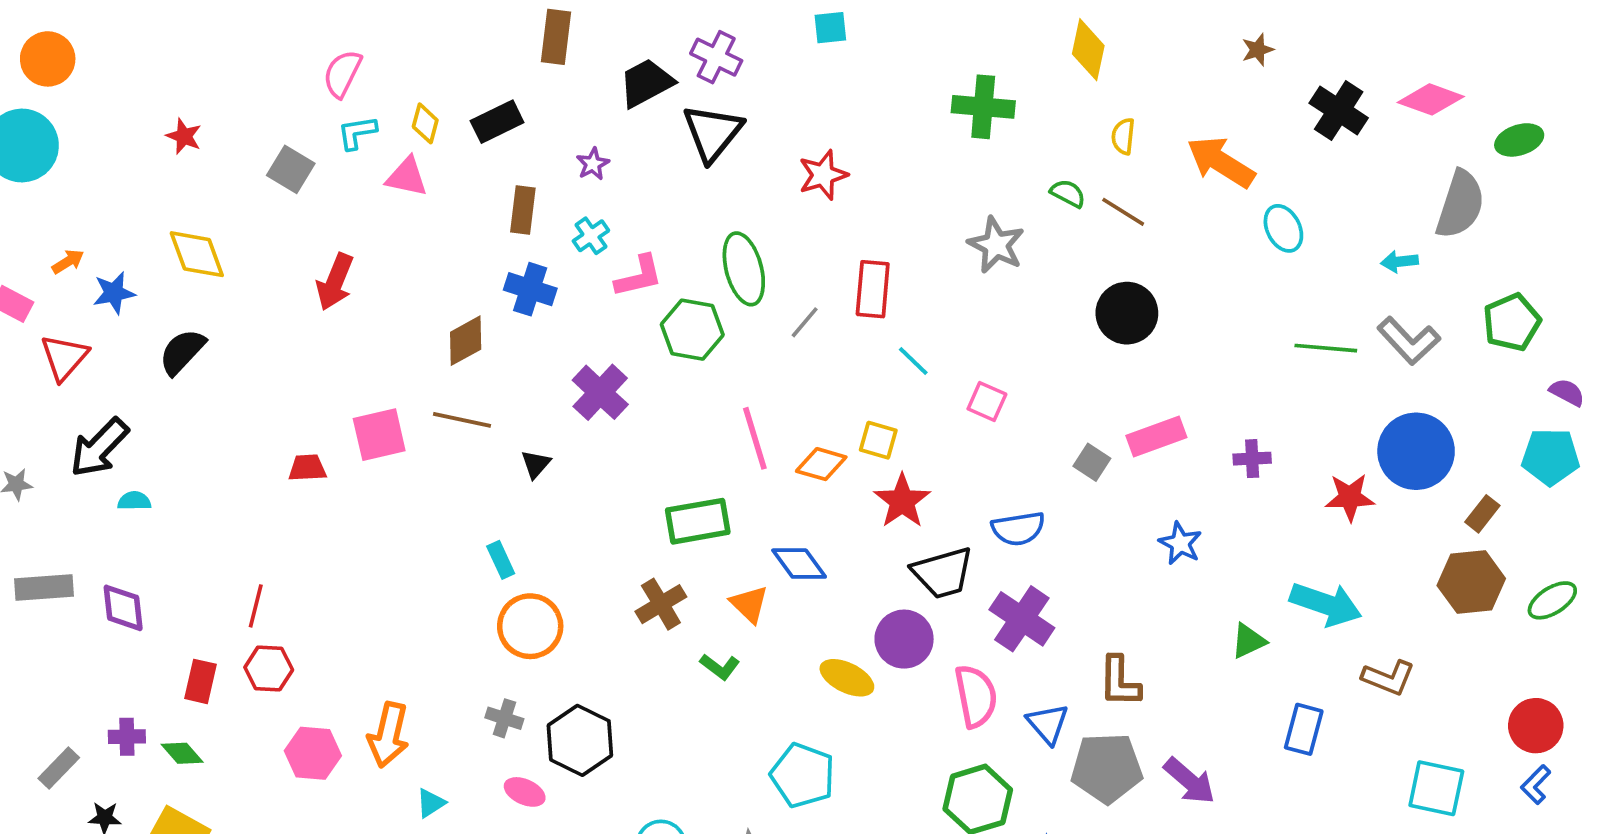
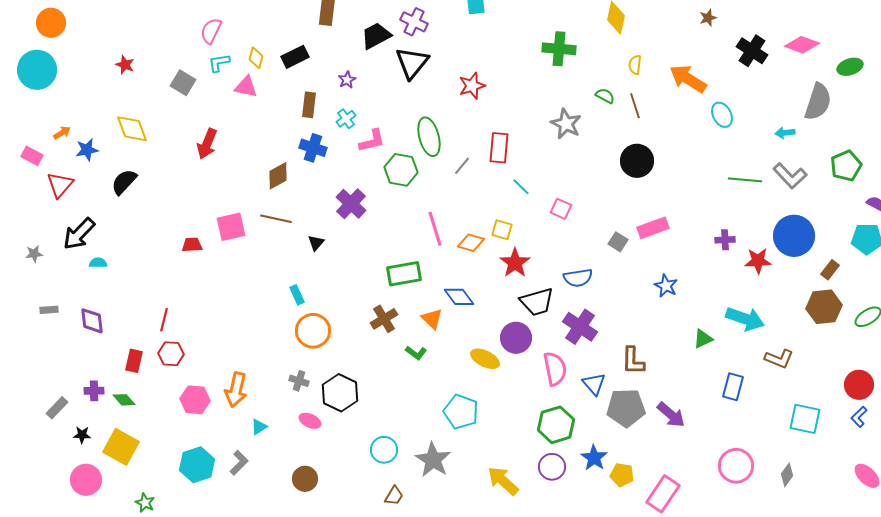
brown line: (1123, 212) -> (635, 106), turned 40
purple cross: (1252, 459) -> (725, 240), moved
gray rectangle: (44, 588) -> (49, 310), size x0.6

